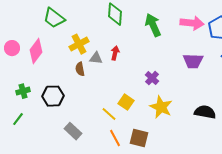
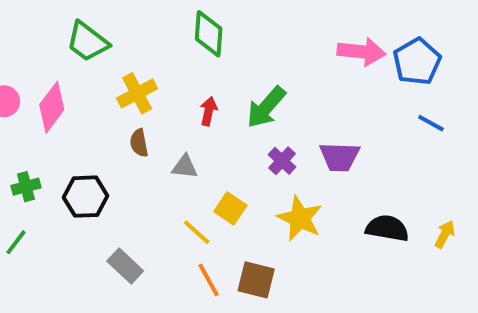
green arrow: (153, 25) -> (266, 107), moved, turned -115
gray triangle: (96, 58) -> (185, 167), moved
purple trapezoid: (193, 61) -> (340, 157), moved

